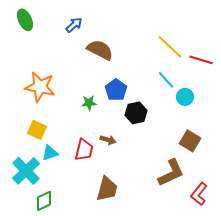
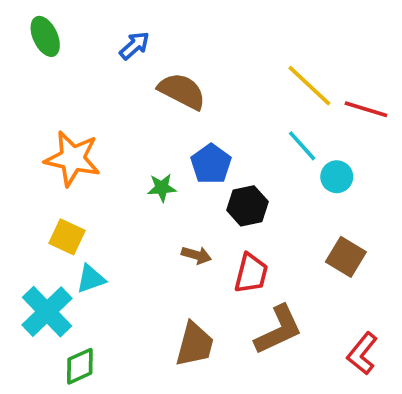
red trapezoid: (84, 150) -> (251, 273), moved
brown L-shape: (171, 173) -> (278, 330), moved

